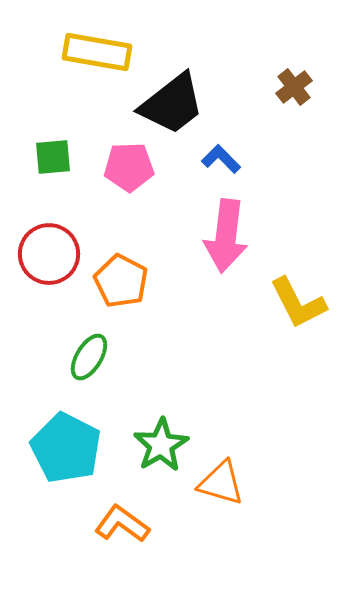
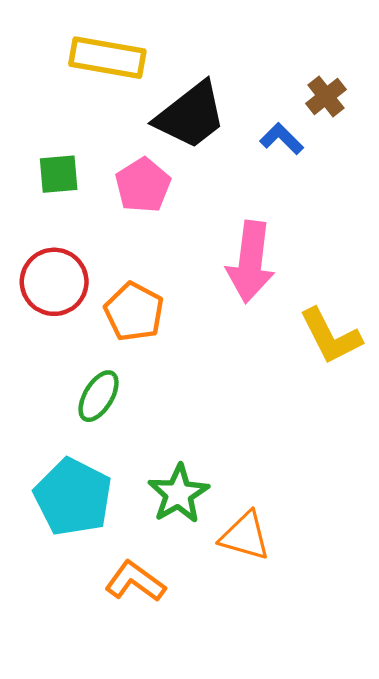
blue L-shape: (221, 159) -> (282, 139), moved
pink pentagon: (129, 167) -> (143, 185), turned -30

